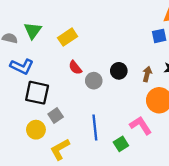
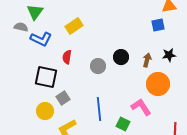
green triangle: (33, 31) -> (35, 12), moved
blue L-shape: (22, 66) -> (41, 39), moved
red semicircle: (75, 68) -> (67, 57), moved, turned 48
green square: (121, 144) -> (123, 124), turned -32

